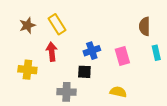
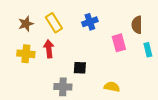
blue cross: (92, 51) -> (90, 22), moved
pink rectangle: (122, 56) -> (119, 43), moved
yellow cross: (27, 70) -> (26, 54), moved

